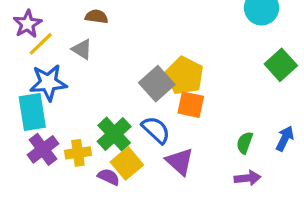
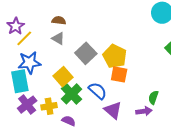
gray triangle: (82, 49) -> (58, 38), moved
gray square: (157, 84) -> (86, 53), moved
yellow square: (127, 163) -> (63, 77), moved
purple arrow: (247, 178) -> (144, 111), moved

